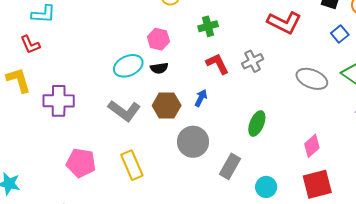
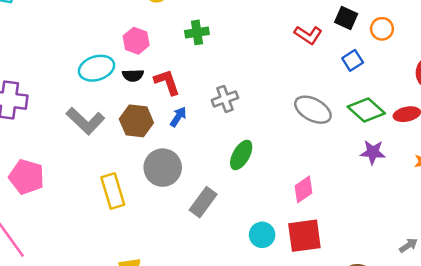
red L-shape: (284, 23) -> (308, 35), moved, size x0.7
gray cross: (253, 61) -> (225, 99), moved
red L-shape: (217, 64) -> (167, 82), moved
yellow rectangle: (132, 165) -> (113, 191), moved
cyan circle: (266, 187) -> (262, 235), moved

